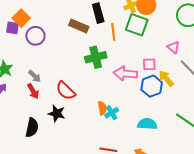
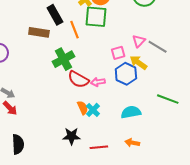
pink triangle: (174, 47) -> (139, 41), moved, turned 48
pink arrow: (125, 73) -> (98, 82), moved, size x0.6
red semicircle: (66, 91) -> (78, 79), moved
black star: (57, 113) -> (71, 136), moved

